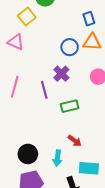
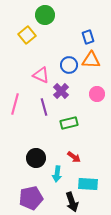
pink triangle: (16, 42) -> (41, 75), moved
black circle: (28, 154) -> (36, 158), moved

